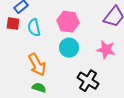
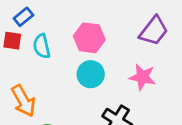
orange arrow: (37, 65) -> (23, 101), moved

